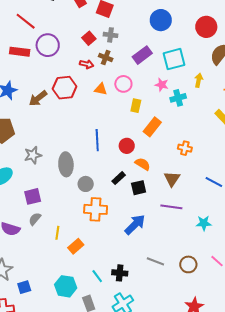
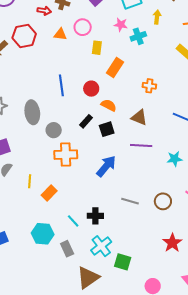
brown triangle: (172, 179) -> (139, 117), turned -36

